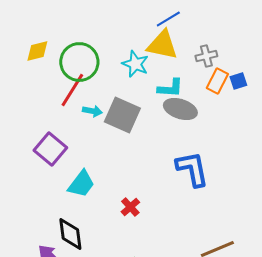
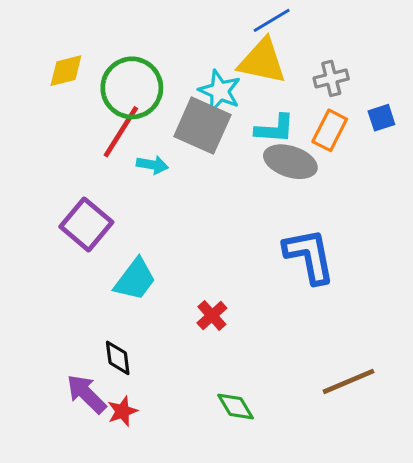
orange rectangle: (217, 81) -> (330, 130), moved
gray square: (122, 115) -> (202, 126), moved
black diamond: (70, 234) -> (118, 358), size x0.7

